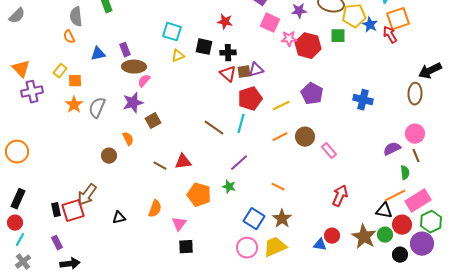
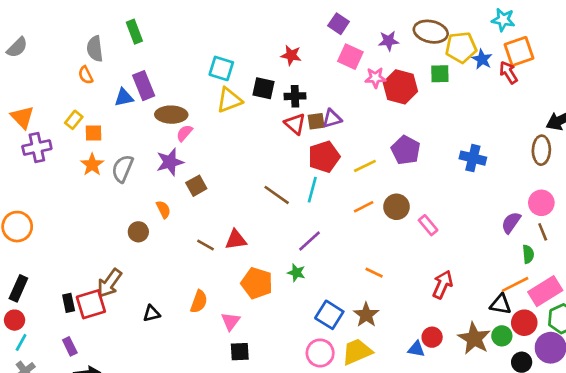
purple rectangle: (125, 50) -> (144, 86), moved, size x1.5
yellow triangle: (178, 56) -> (229, 100), size x1.5
purple semicircle: (392, 149) -> (511, 223), turned -30
orange line: (278, 187) -> (374, 273), moved

